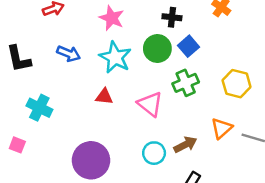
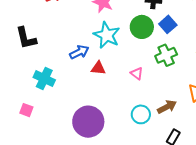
blue arrow: (69, 54) -> (79, 52), moved, turned -48
pink triangle: (150, 104) -> (137, 74), size x0.6

